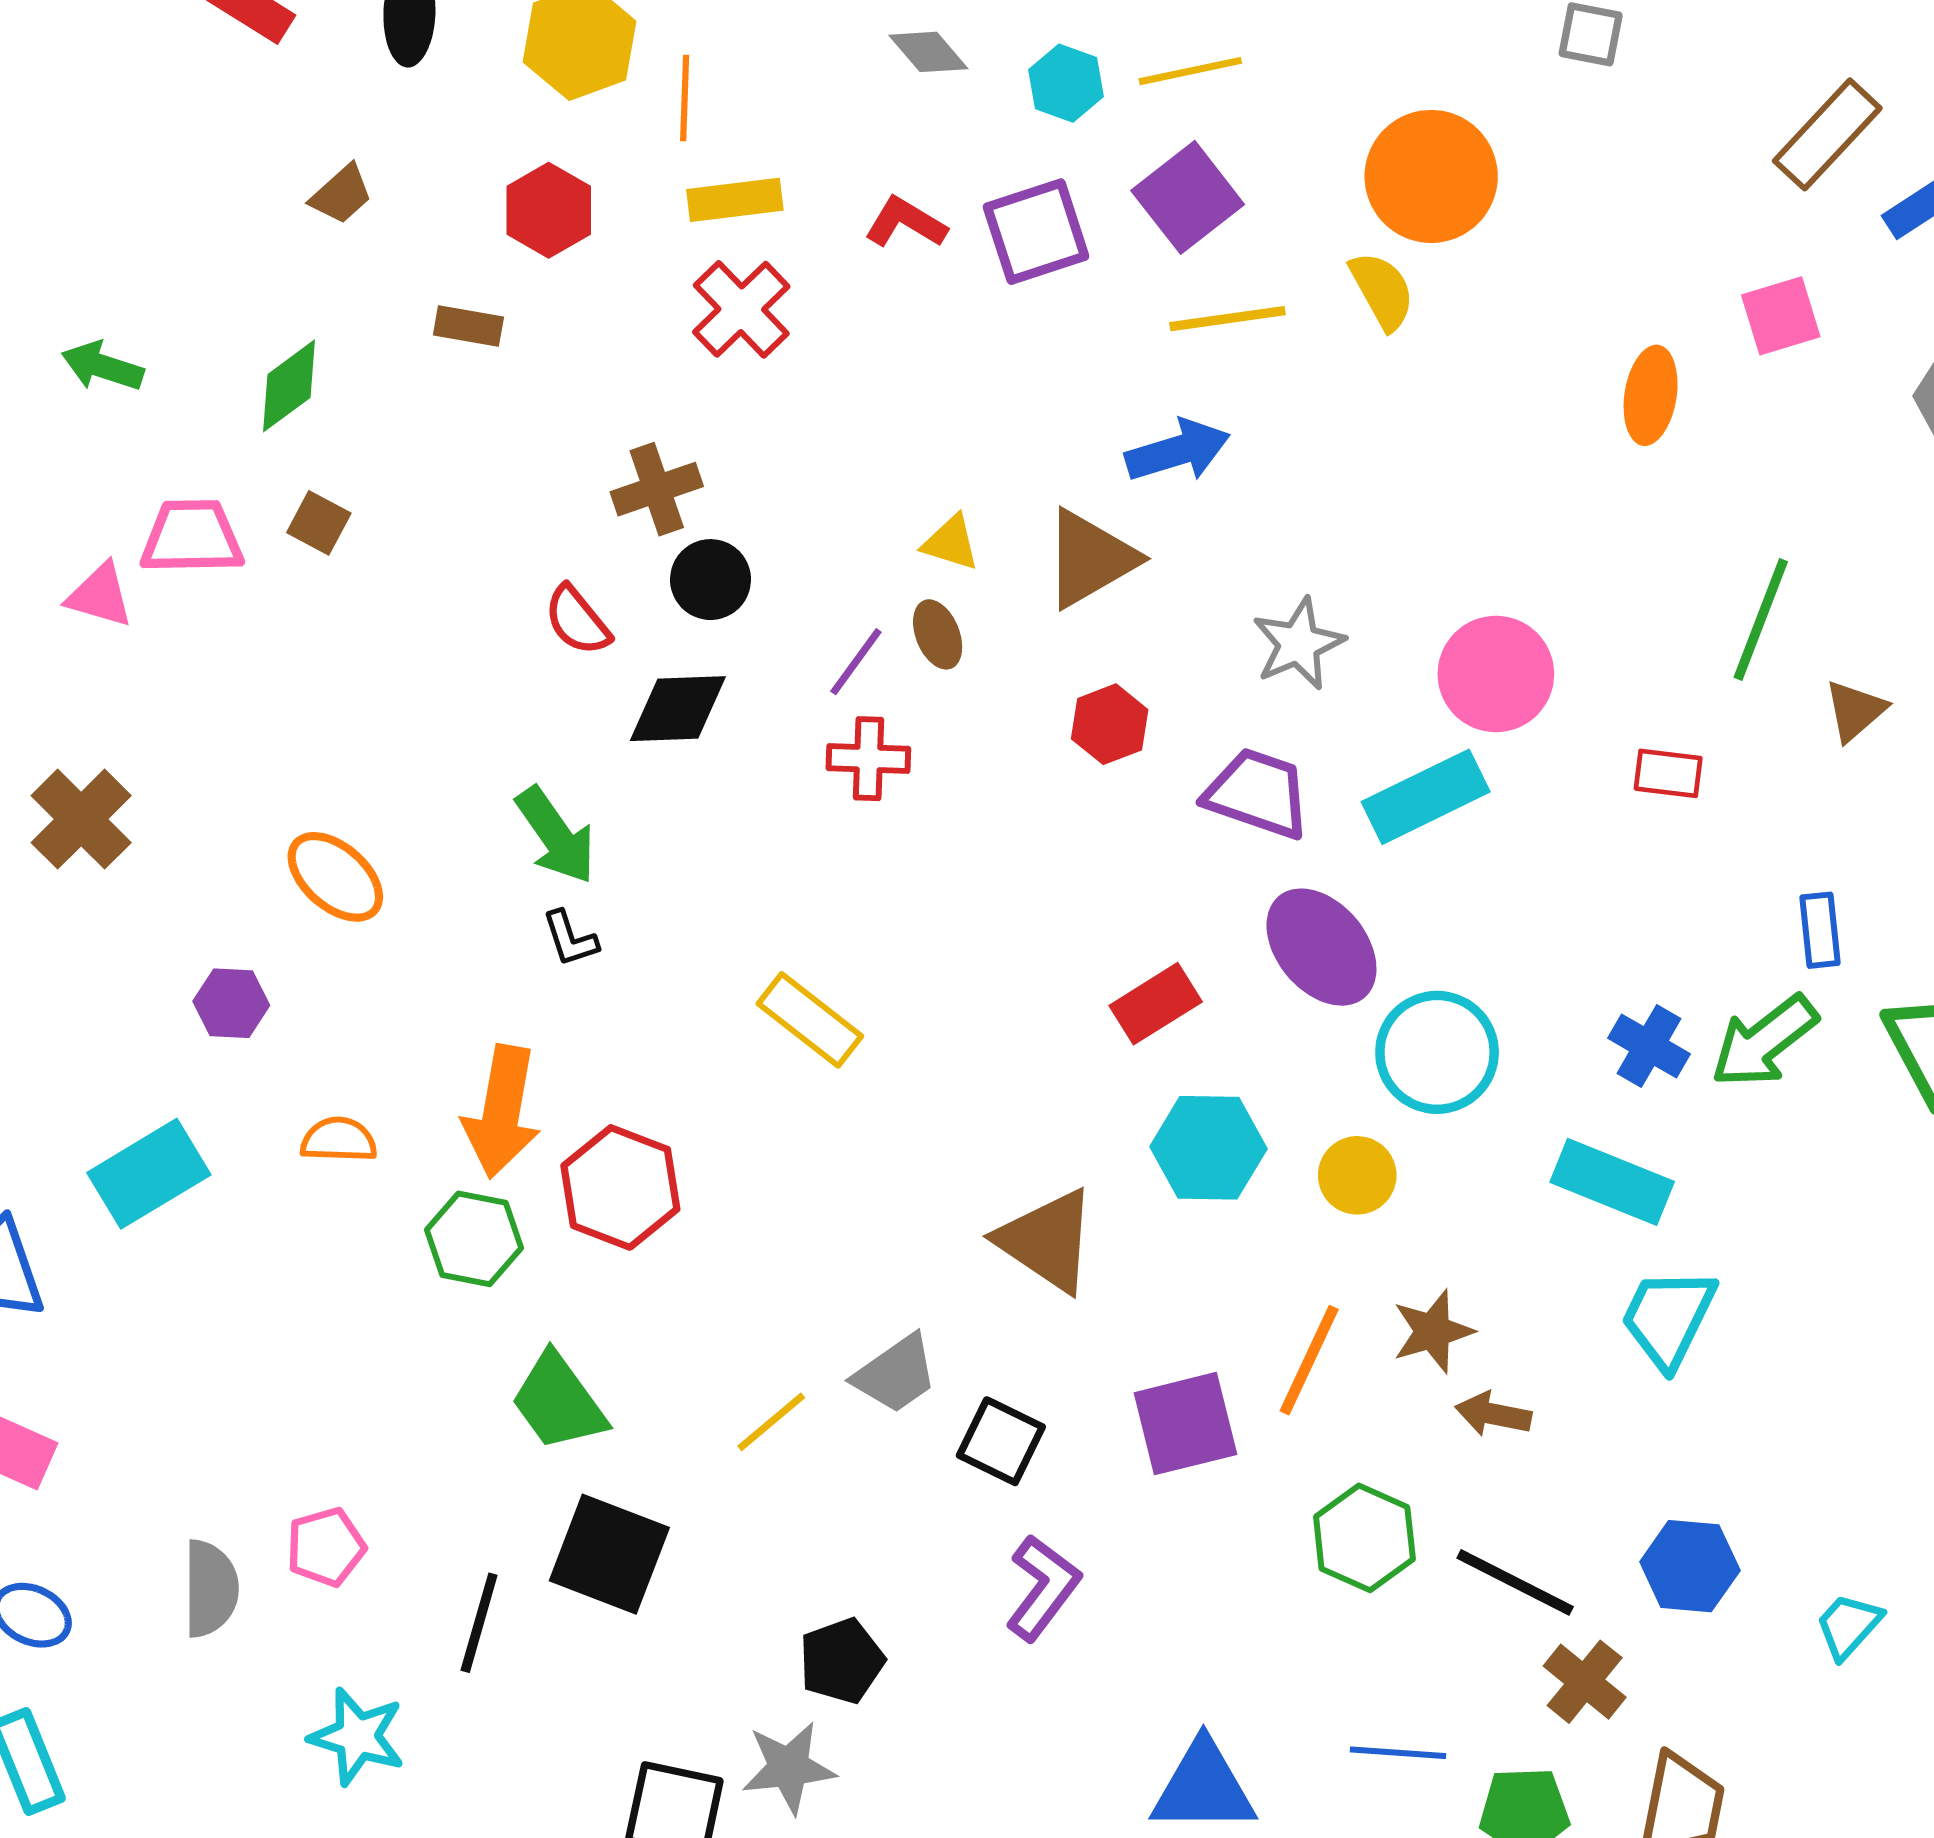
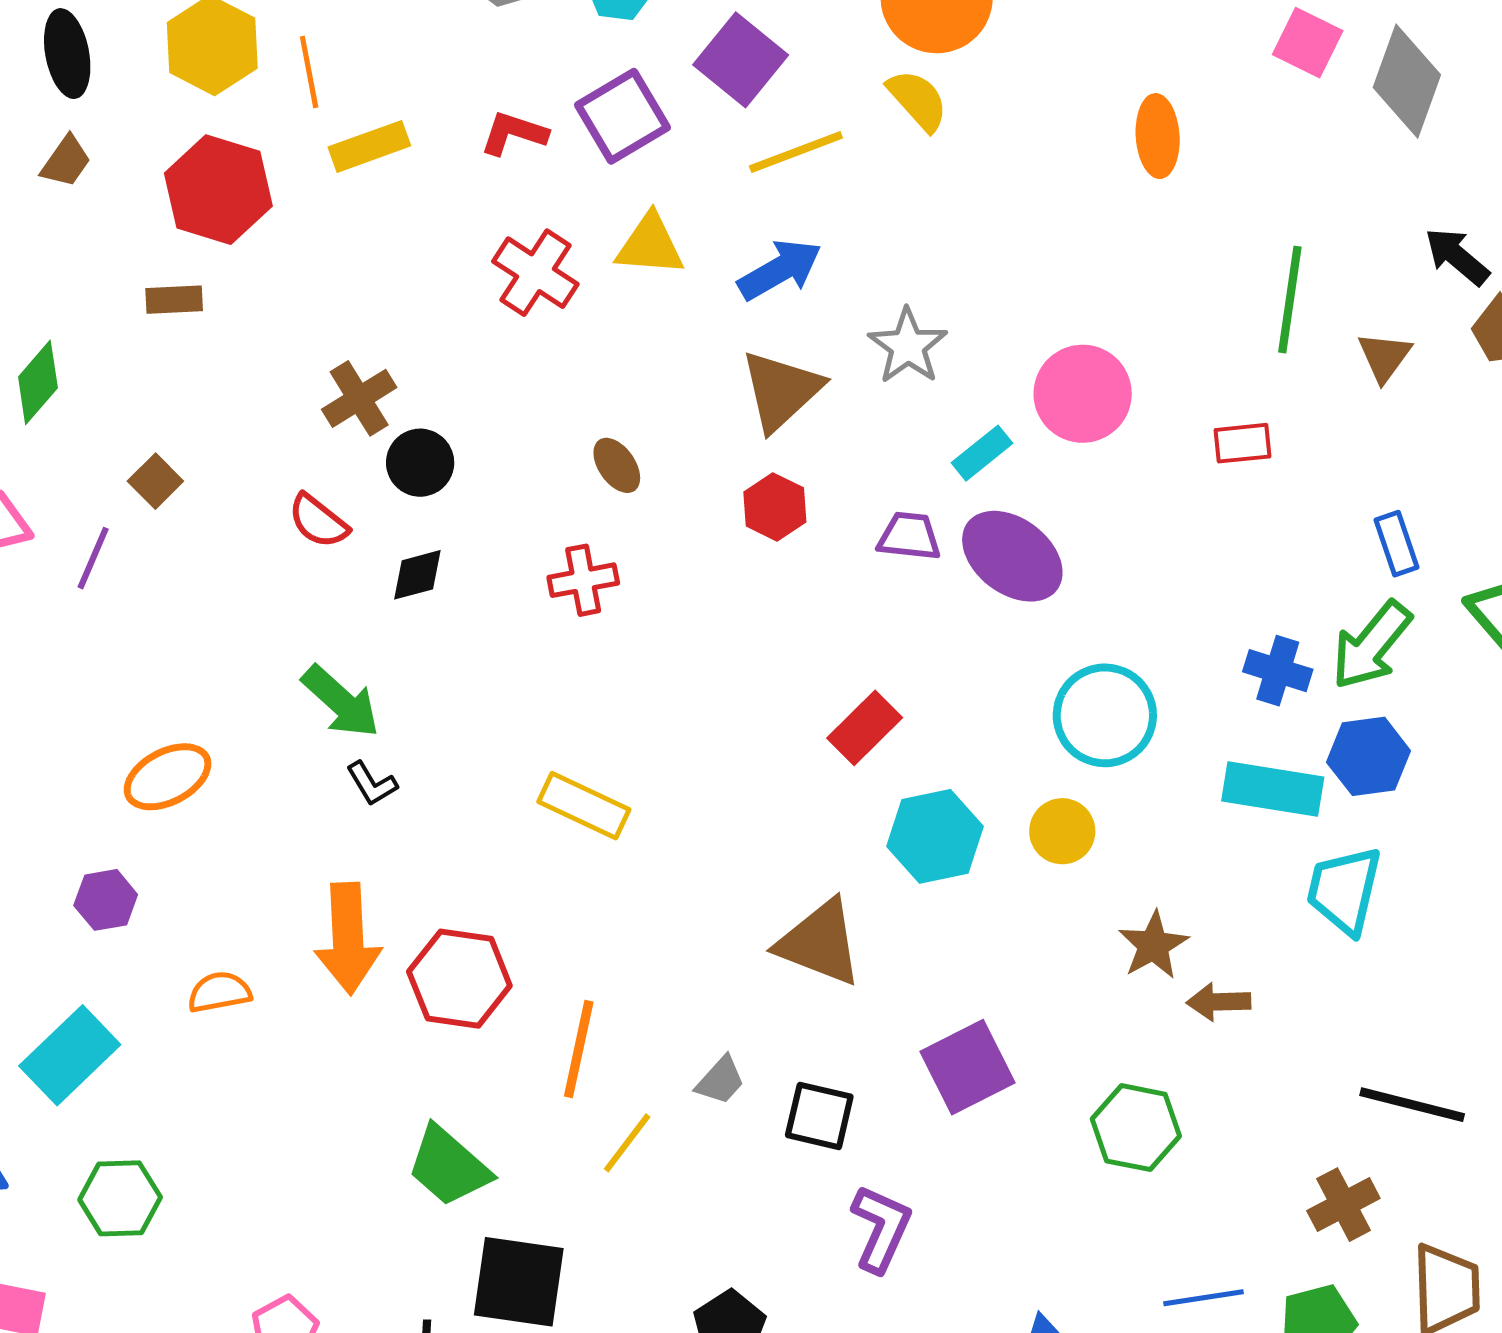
brown trapezoid: (341, 194) -> (66, 161), moved
red hexagon: (549, 210) -> (218, 190), size x1.4
red cross: (741, 309) -> (535, 273), moved
pink square: (1781, 316) -> (1308, 43), moved, turned -34
brown square: (319, 523) -> (155, 481), moved, turned 30
yellow triangle: (951, 543) -> (650, 245), moved, size x1.4
brown triangle: (1090, 559) -> (781, 390), moved
gray star: (1298, 644) -> (908, 346), moved
purple line: (856, 662) -> (93, 558), moved
black diamond: (678, 709) -> (417, 575), size x0.7
purple trapezoid: (1258, 793) -> (909, 536), size x0.7
cyan rectangle: (1426, 797) -> (982, 453), moved, size x0.6
orange ellipse: (335, 877) -> (168, 777), turned -56
purple ellipse: (1321, 947) -> (1012, 556), moved
green hexagon: (474, 1239) -> (120, 1198), moved
orange line: (1309, 1360) -> (579, 1049), moved
gray trapezoid: (896, 1374) -> (720, 1080), size x0.7
blue hexagon: (1690, 1566) -> (1369, 756), moved
black line: (1515, 1582) -> (1412, 1105), moved
brown cross: (1585, 1682) -> (1343, 1205), turned 36

